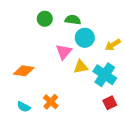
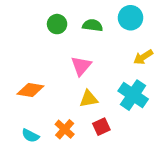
cyan circle: (85, 38) -> (131, 18), moved
yellow triangle: (81, 67) -> (89, 99), moved
red square: (110, 103) -> (101, 127), moved

